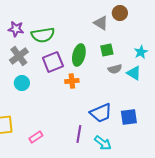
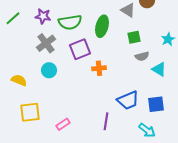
green ellipse: (79, 55) -> (102, 26), moved
cyan triangle: (134, 73) -> (159, 69), moved
cyan arrow: (103, 143) -> (147, 130), moved

